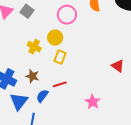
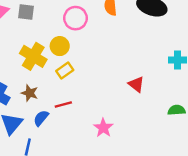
gray square: (27, 11) -> (26, 12), turned -32
yellow cross: (34, 47) -> (33, 56), size x1.5
yellow rectangle: (60, 57) -> (65, 71), turned 32

